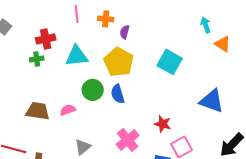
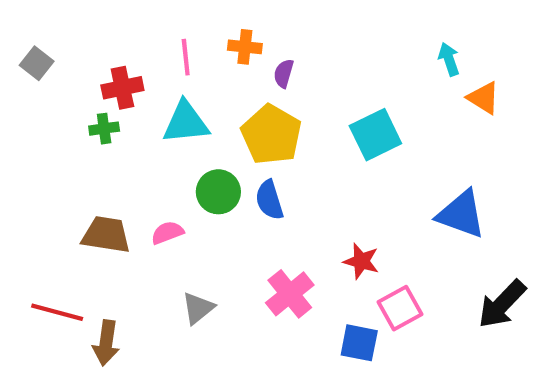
pink line: (77, 14) -> (186, 57), moved
cyan square: (170, 62) -> (375, 135), turned 35

